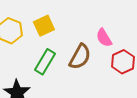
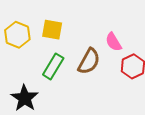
yellow square: (44, 26) -> (52, 30), turned 35

